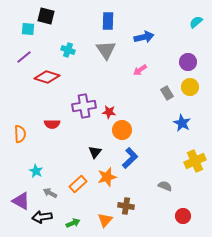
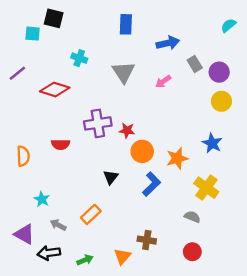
gray triangle: (106, 50) -> (124, 72), moved
purple line: (24, 57) -> (17, 73), moved
gray rectangle: (167, 93) -> (195, 64), moved
yellow cross: (195, 161) -> (206, 188), moved, turned -30
orange star: (107, 177) -> (177, 158), moved
red circle: (183, 216) -> (192, 252), moved

